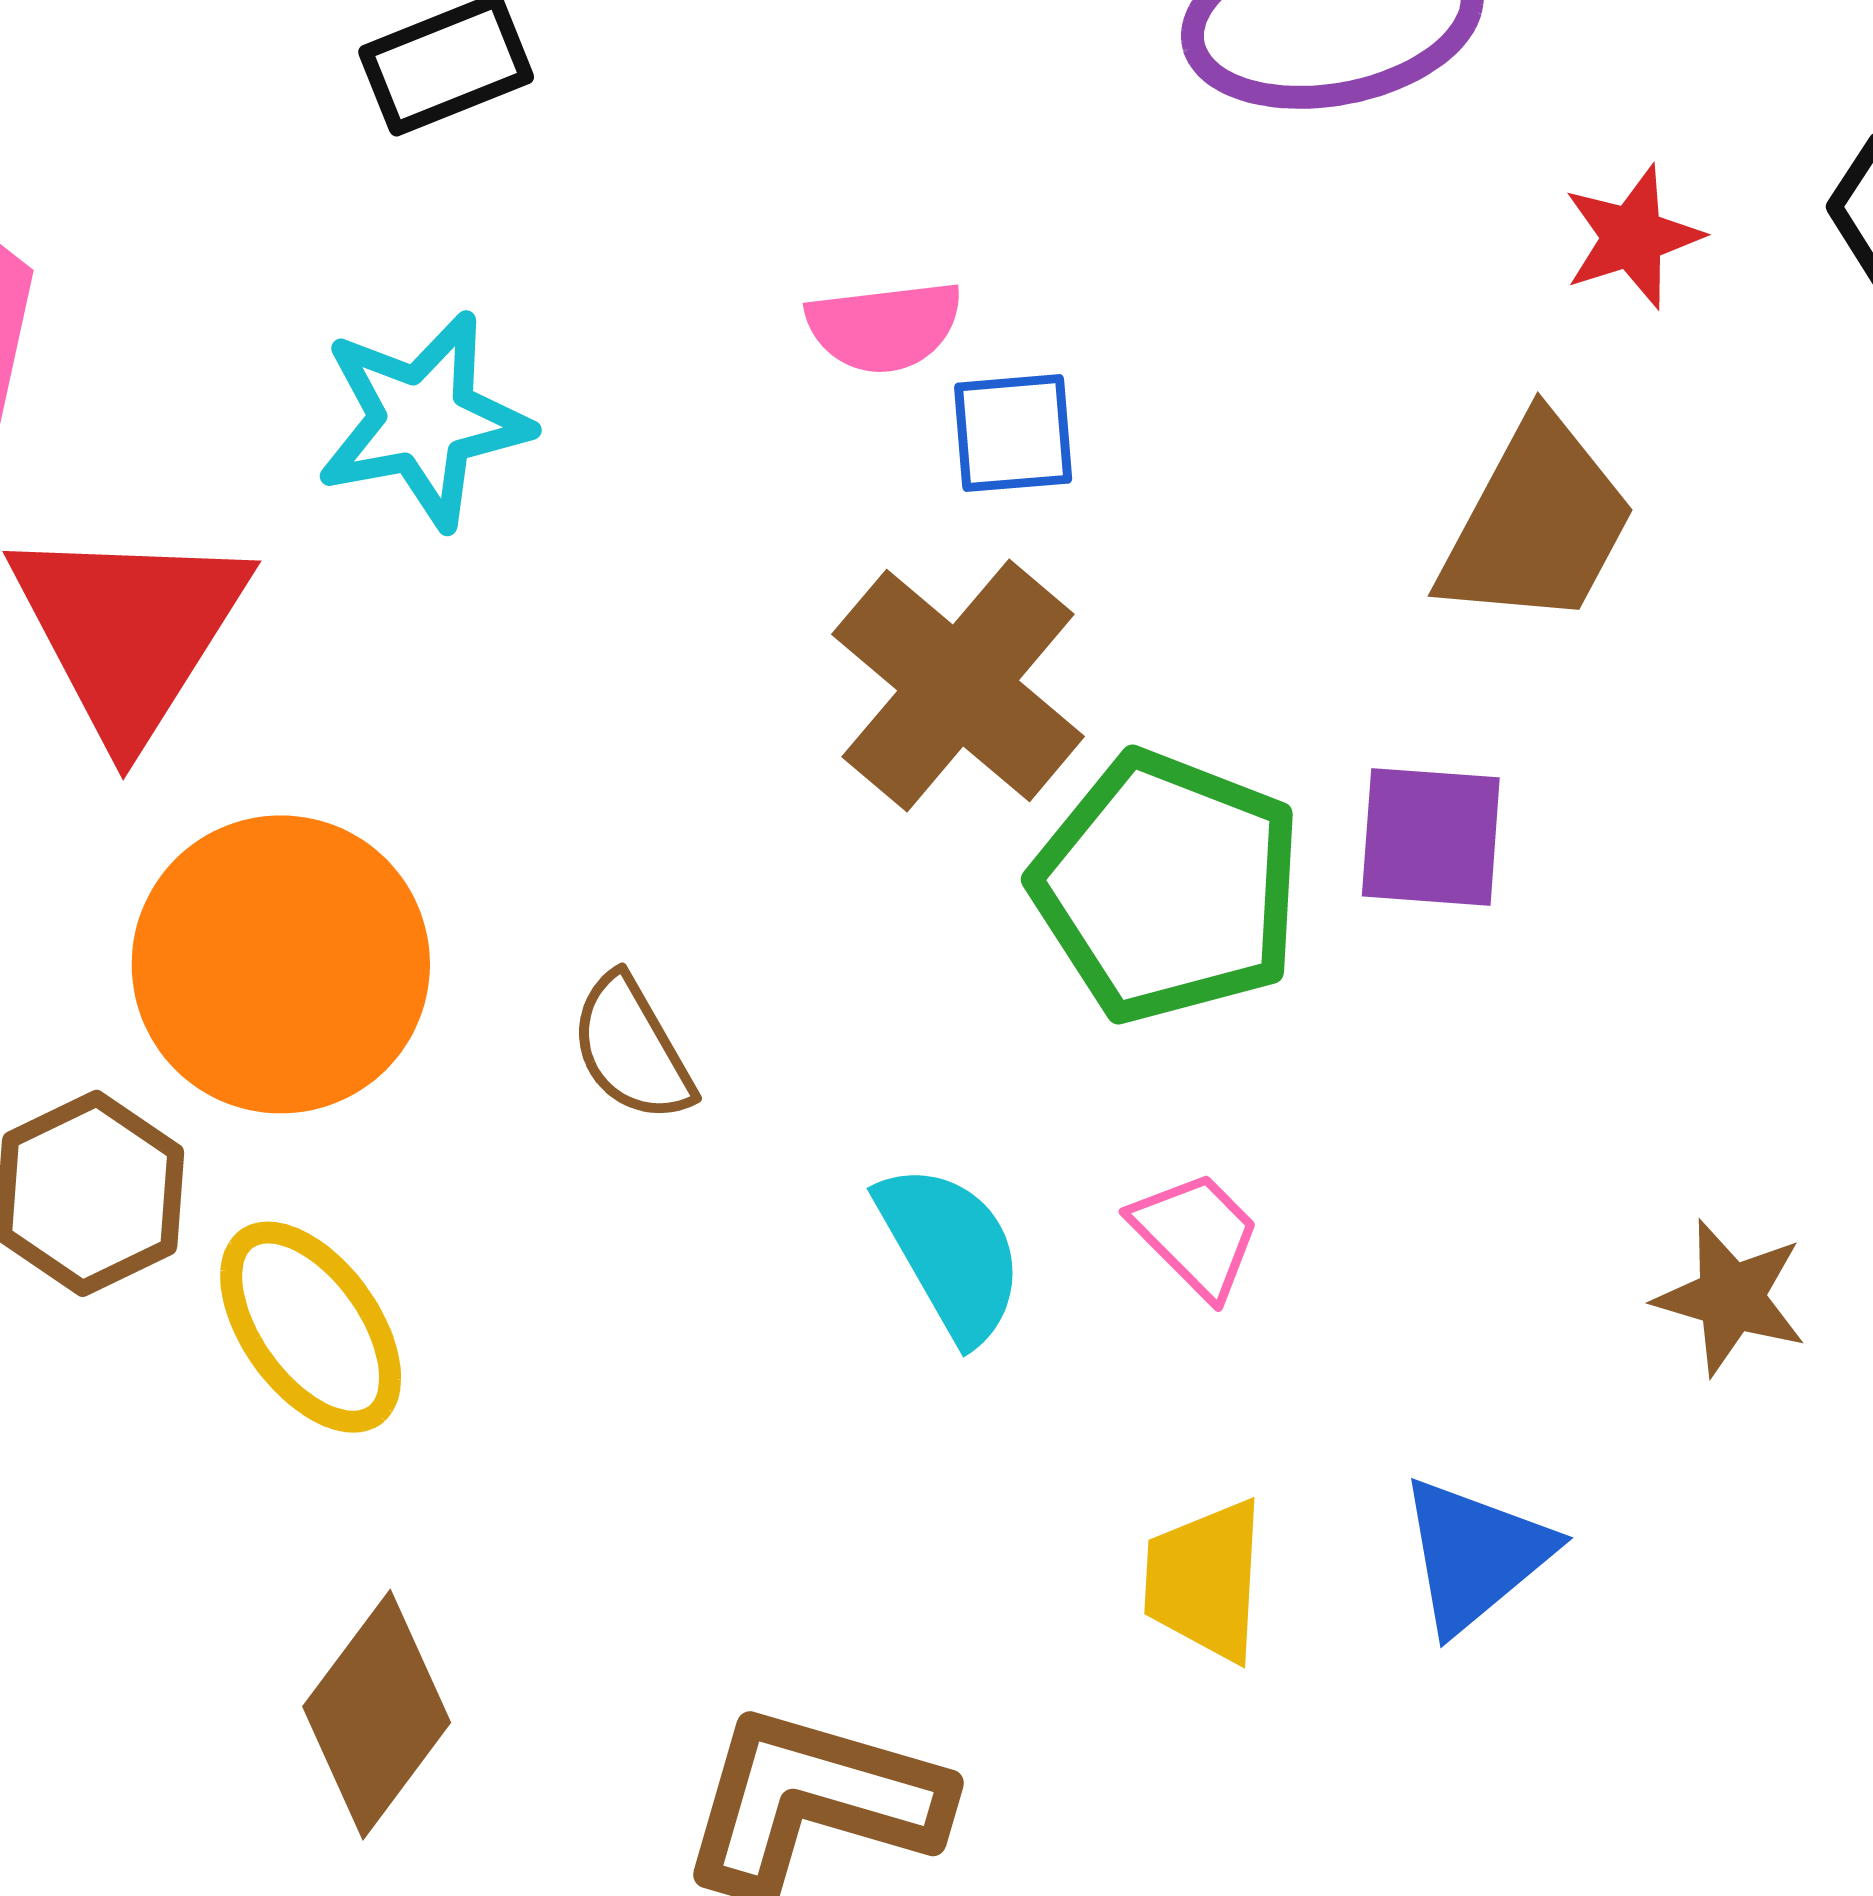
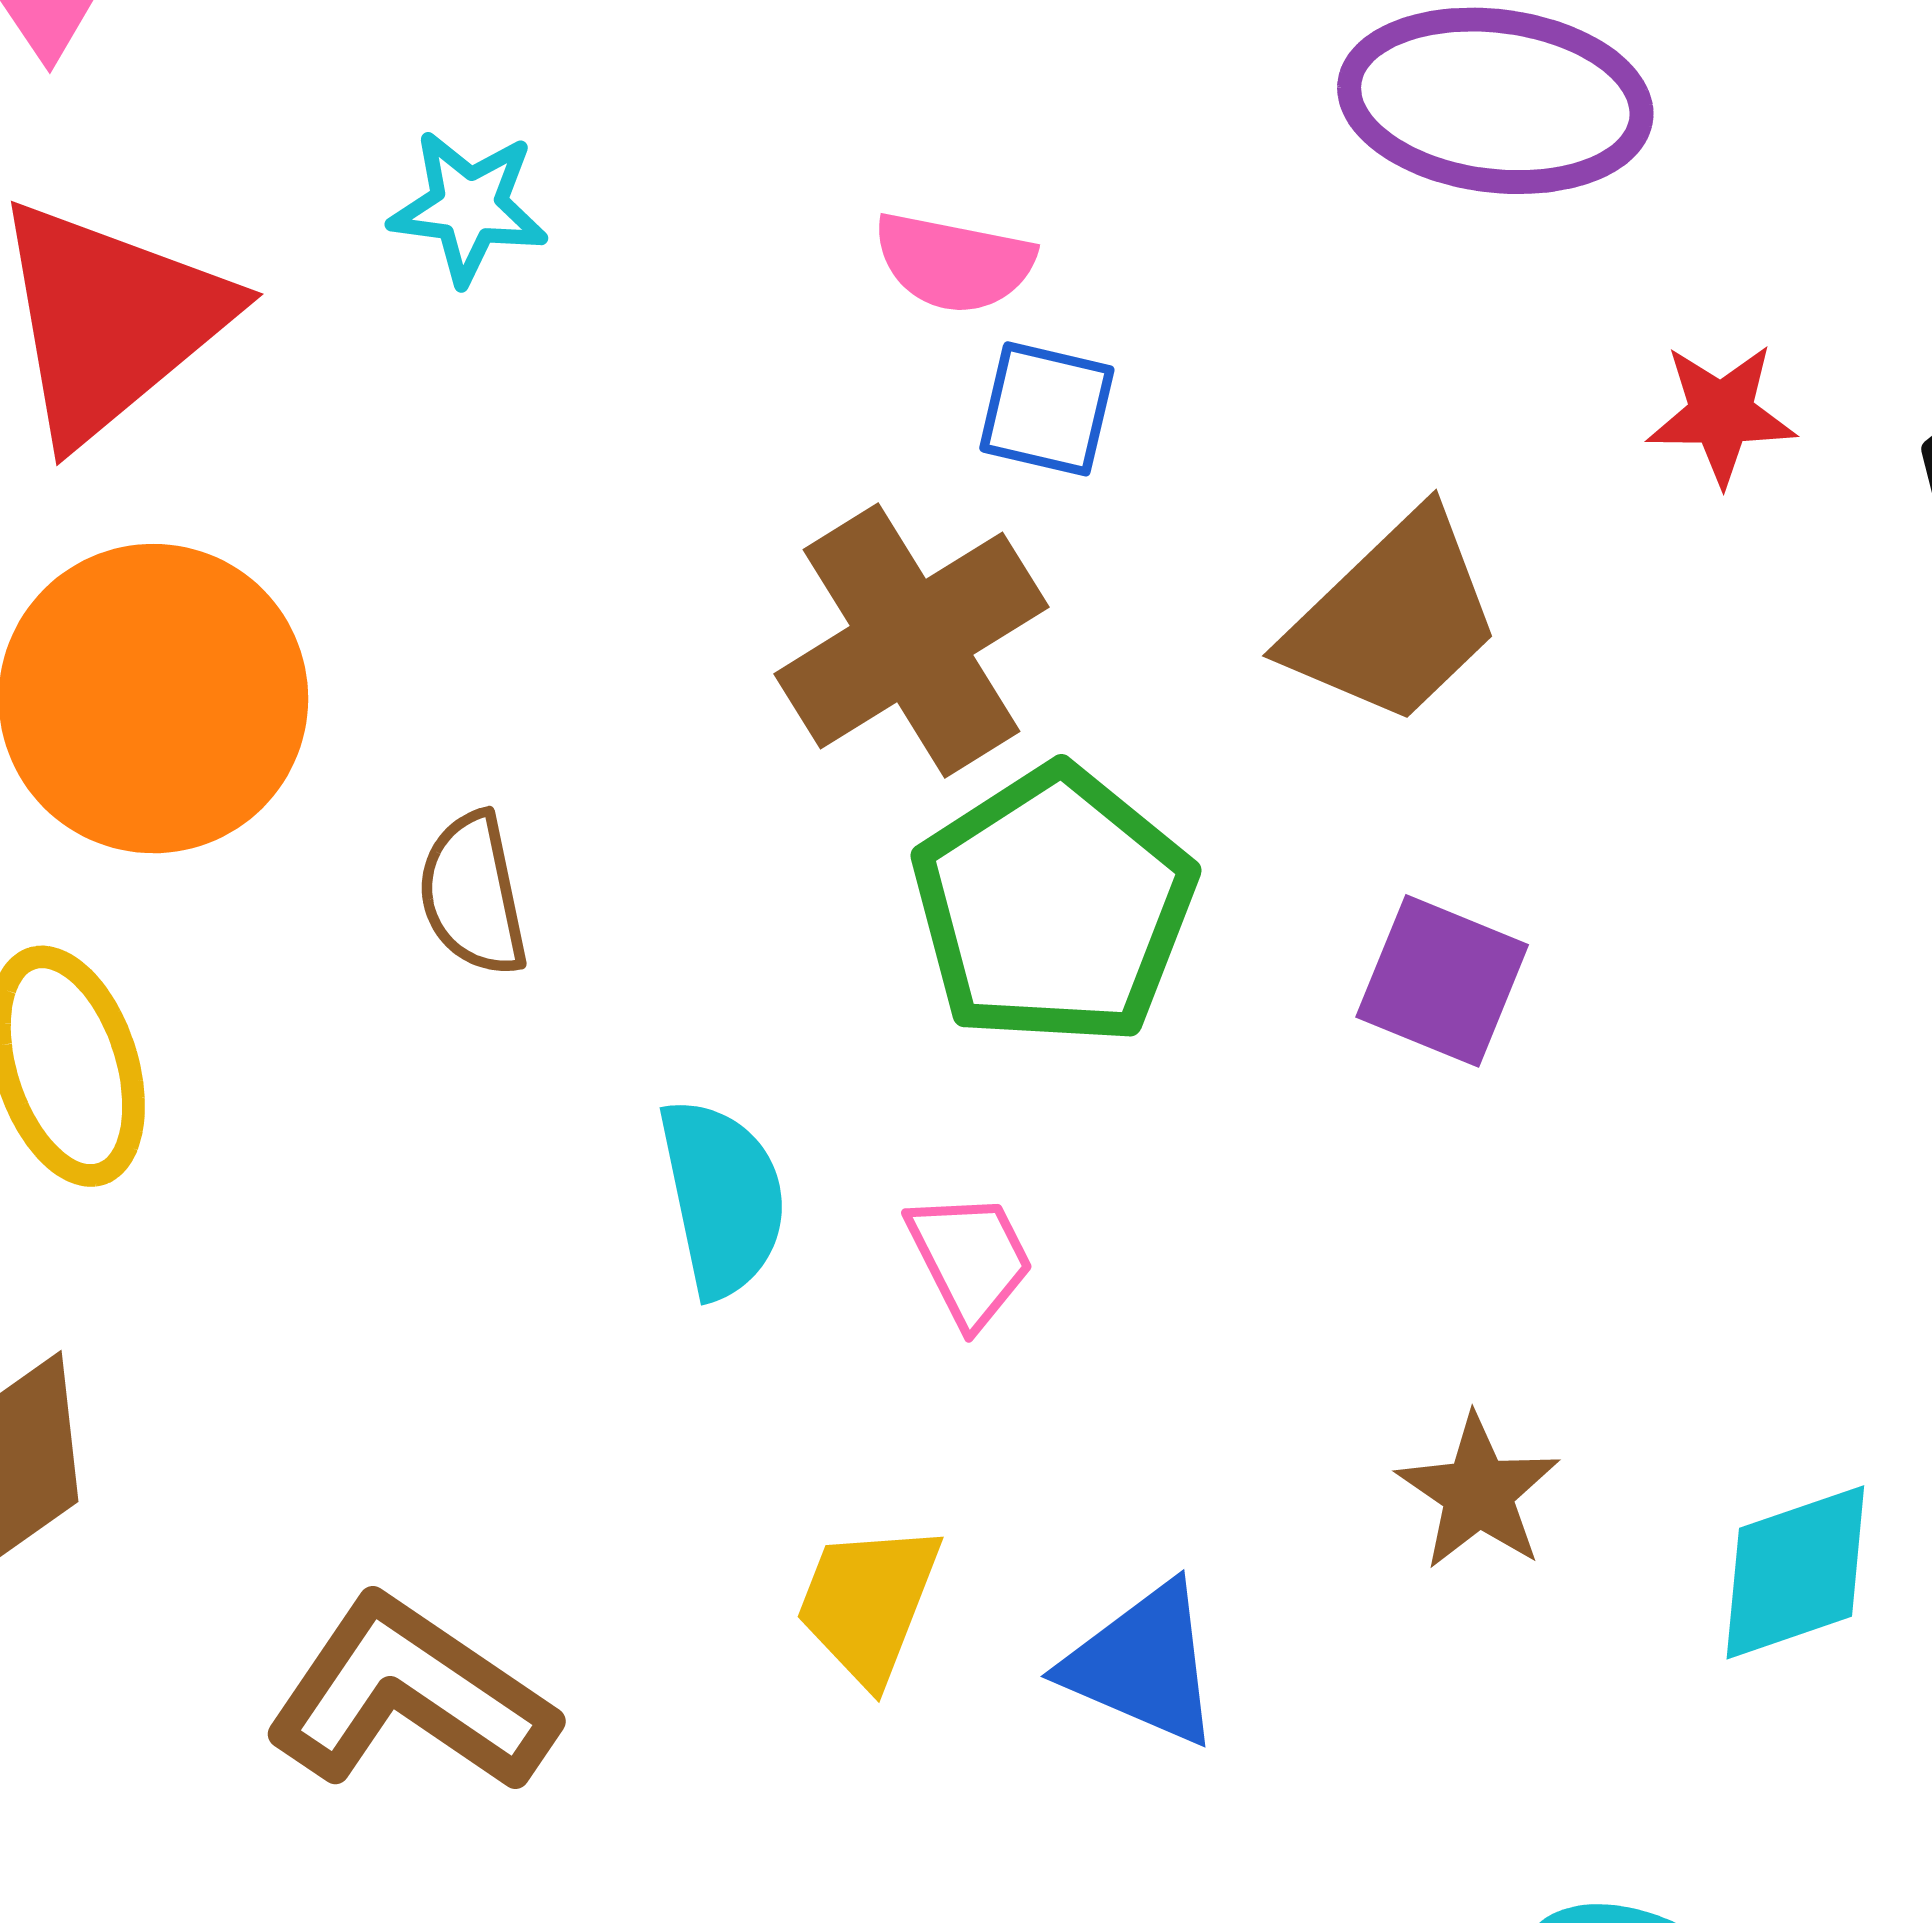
cyan star: (423, 420) -> (469, 207), size x0.7
brown trapezoid: (1537, 523) -> (1394, 619), moved
purple square: (1431, 837) -> (1442, 981), moved
blue triangle: (1475, 1555) -> (1143, 1664), turned 45

